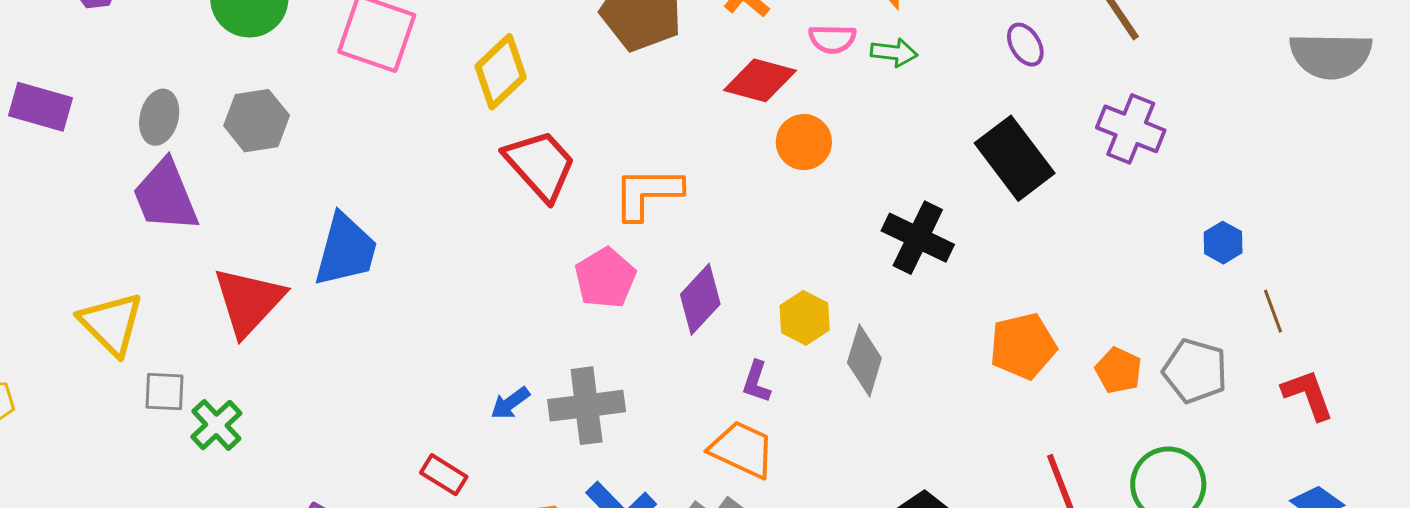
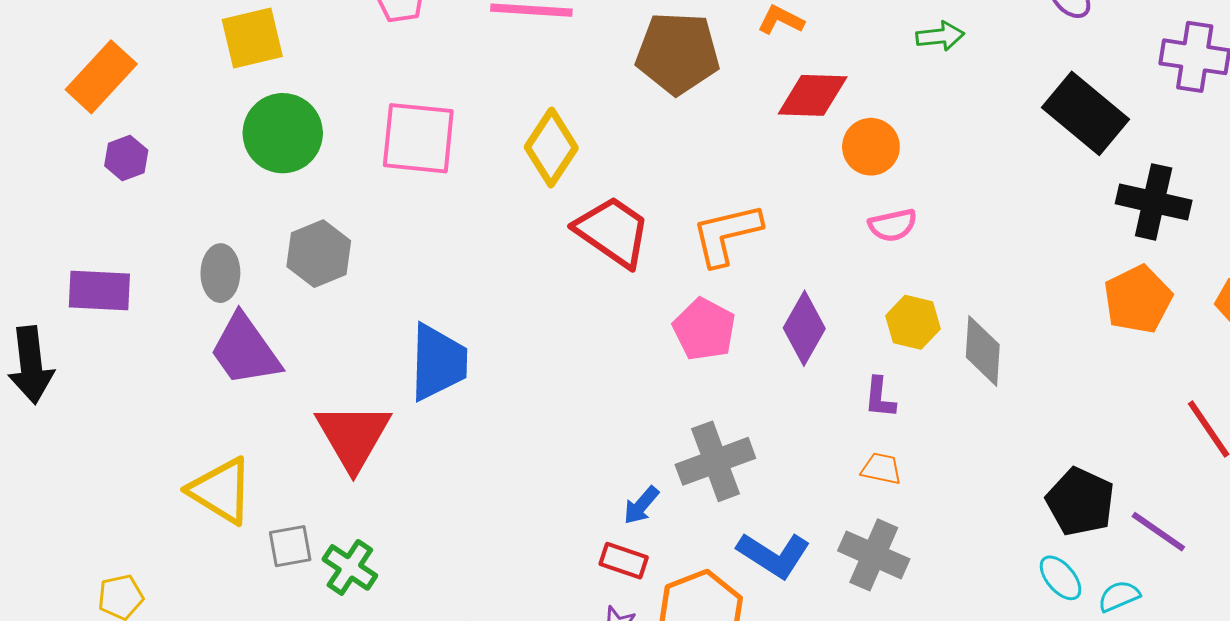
pink semicircle: (832, 39) -> (893, 225), moved
black cross: (918, 238) -> (1154, 202), moved
blue arrow: (510, 403) -> (641, 505), moved
orange trapezoid: (742, 449) -> (881, 469), size x0.6
red rectangle: (444, 475) -> (624, 561), moved

